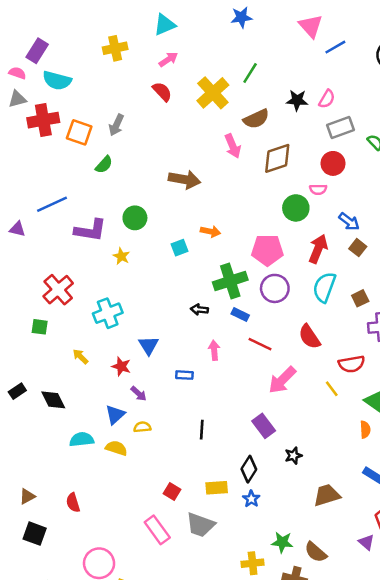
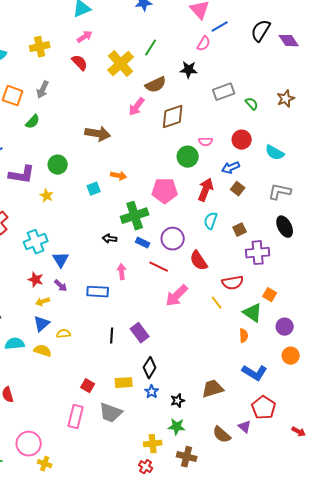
yellow cross: (115, 48) -> (40, 47), moved
pink semicircle: (327, 99) -> (204, 44), moved
pink arrow: (233, 146) -> (137, 107), turned 60
red circle: (333, 163) -> (242, 140), moved
blue arrow: (349, 222) -> (231, 168), turned 120
cyan semicircle: (324, 287) -> (211, 221), size x0.7
purple circle: (275, 288) -> (173, 239), moved
blue triangle: (149, 345) -> (61, 260), moved
yellow arrow: (80, 357) -> (43, 302), moved, turned -64
red star: (121, 366) -> (36, 280), moved
blue rectangle: (184, 375) -> (98, 292), size x1.5
purple arrow: (139, 394) -> (61, 286), moved
purple rectangle: (264, 426) -> (140, 333), moved
black star: (293, 456) -> (178, 401), moved
pink rectangle: (157, 530) -> (76, 417), turned 50
brown semicircle: (316, 552) -> (222, 435), moved

